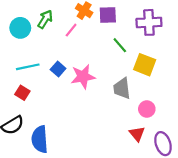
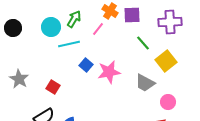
yellow square: (145, 65) -> (166, 61), turned 30
cyan line: (28, 67) -> (69, 44), moved
gray trapezoid: (122, 88) -> (145, 83), turned -55

